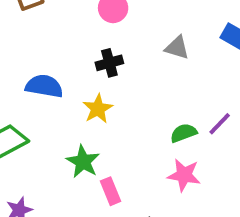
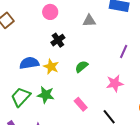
yellow star: (98, 109) -> (51, 67), moved
green semicircle: (184, 133) -> (82, 67), moved
green star: (83, 162) -> (46, 95), moved

